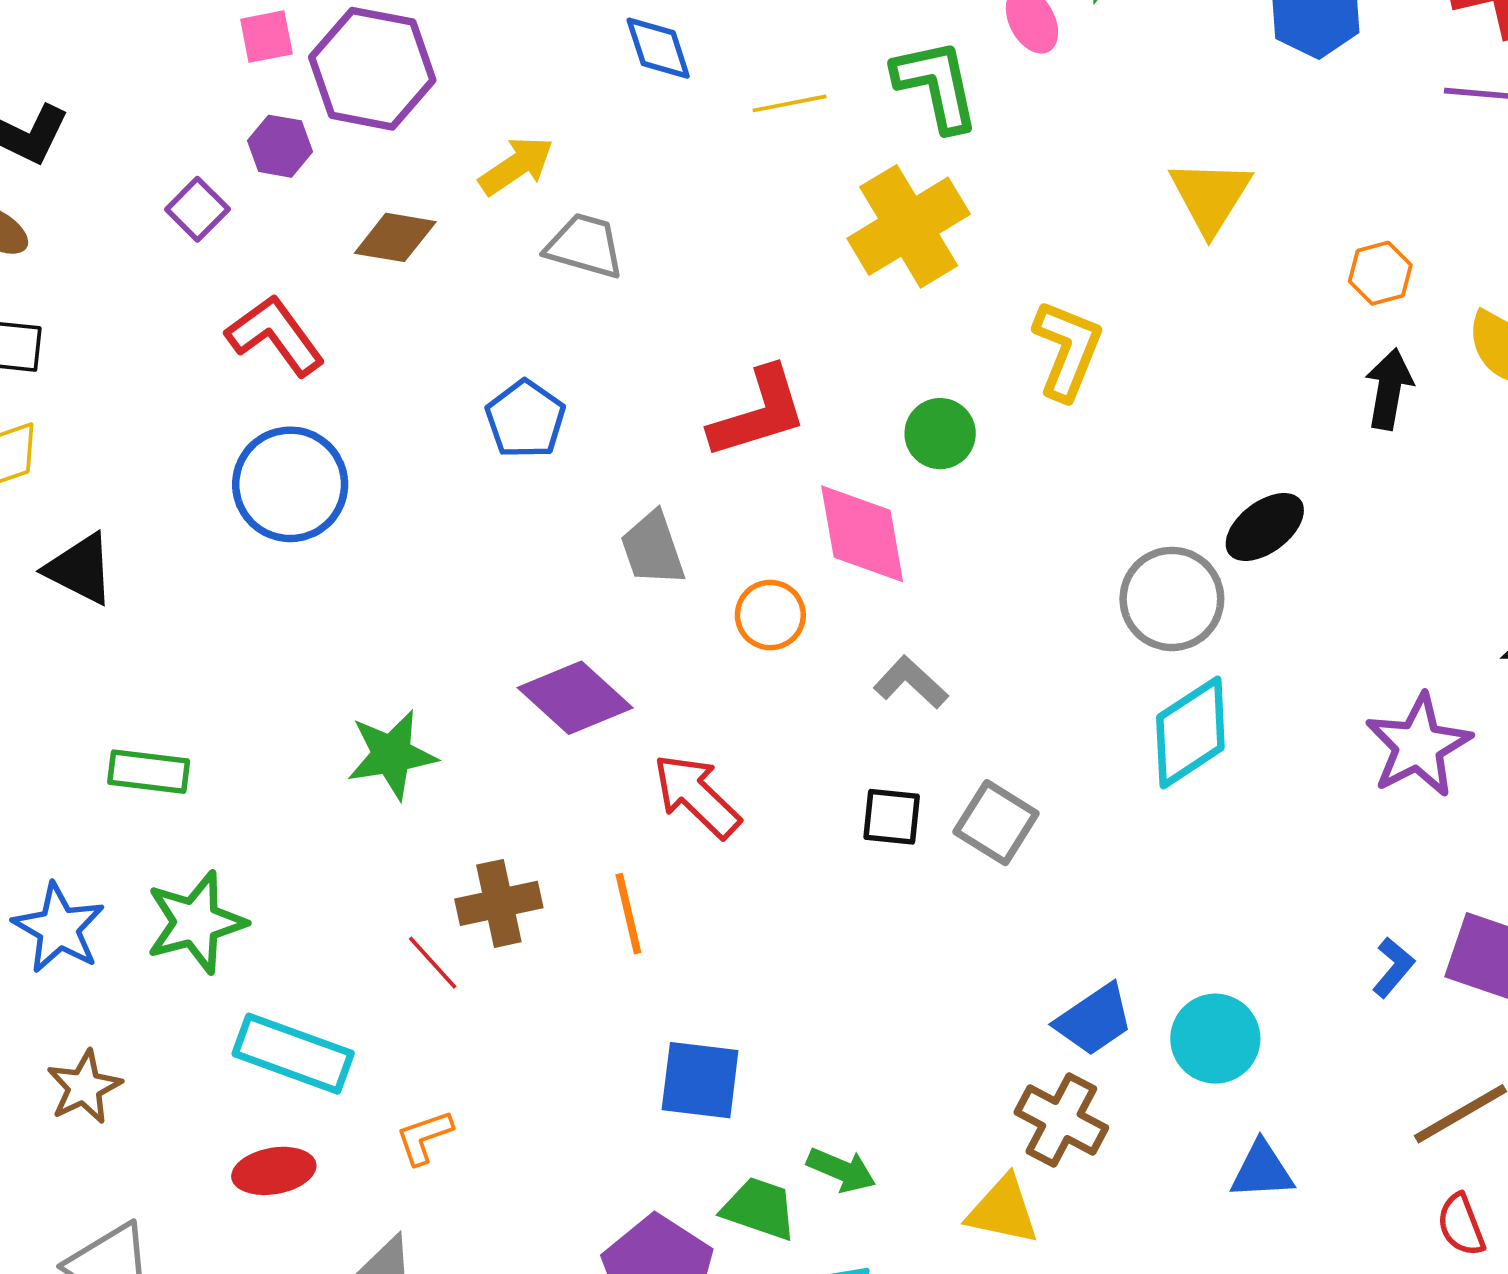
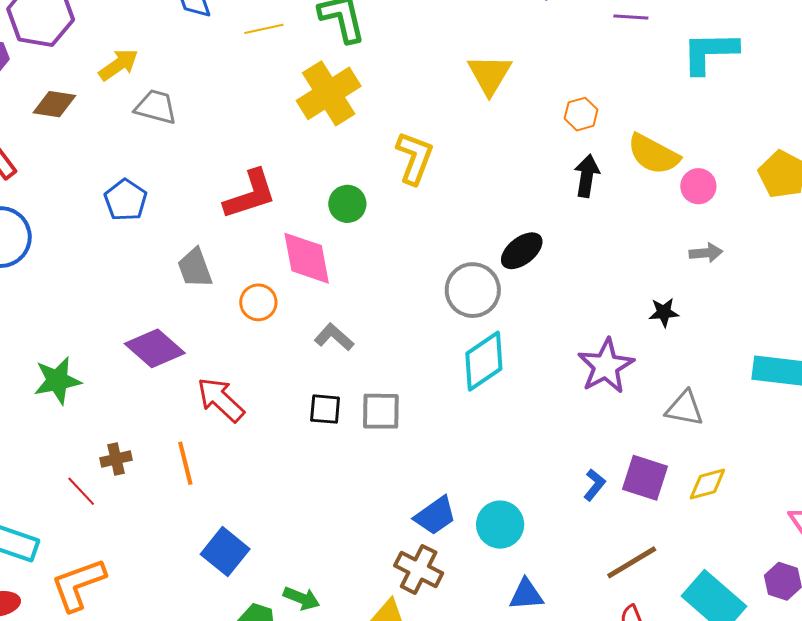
gray square: (996, 823) -> (381, 411), turned -30
brown cross: (499, 903) -> (116, 459), size x0.7
blue square: (700, 1080) -> (225, 552), turned 33
orange L-shape: (424, 1137) -> (78, 585), size x1.8

